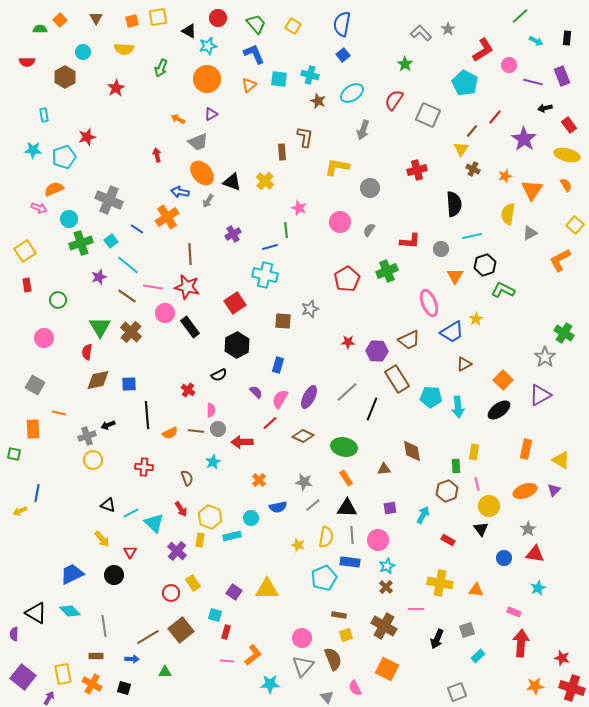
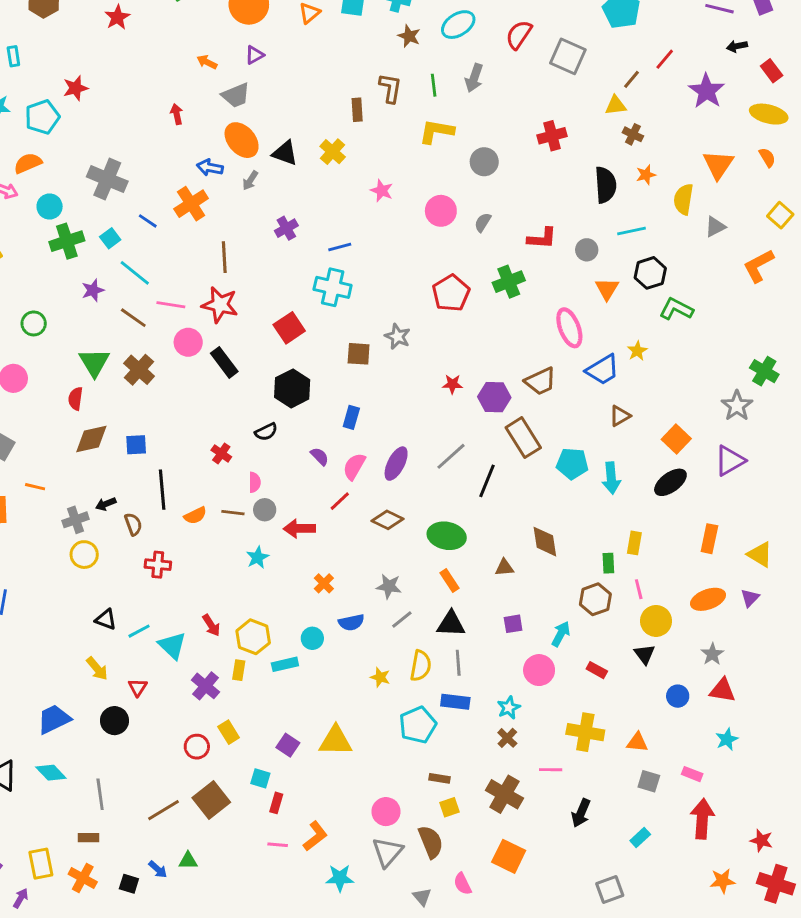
yellow triangle: (461, 149) -> (616, 105), turned 49
orange star: (505, 176) -> (646, 175), moved
green line: (286, 230) -> (434, 85), moved
gray star: (310, 309) -> (398, 336), turned -30
brown semicircle: (187, 478) -> (133, 524), moved
pink circle: (378, 540) -> (539, 670), moved
gray square: (467, 630) -> (649, 781), moved, turned 35
blue arrow: (132, 659) -> (158, 869), moved, turned 40

